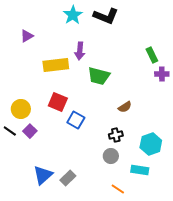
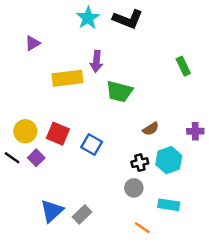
purple cross: (162, 74) -> (195, 131), moved
red square: (58, 102) -> (58, 134), moved
cyan hexagon: (151, 144) -> (169, 160), moved

